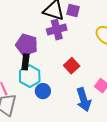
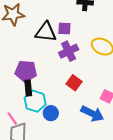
purple cross: (57, 30) -> (69, 51), moved
blue arrow: (84, 100) -> (92, 114), turned -35

